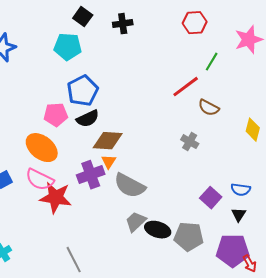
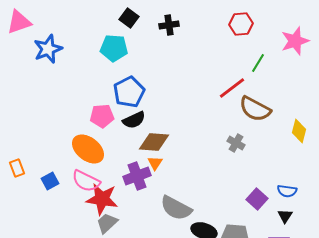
brown semicircle: (209, 108) -> (255, 109), size x1.5
gray semicircle: (130, 186) -> (176, 208), moved
gray trapezoid: (136, 222) -> (107, 223), moved

